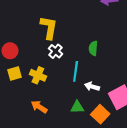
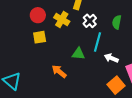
white cross: (55, 51) -> (90, 21), moved
yellow cross: (38, 75) -> (62, 20), moved
green triangle: (77, 107) -> (78, 54), moved

